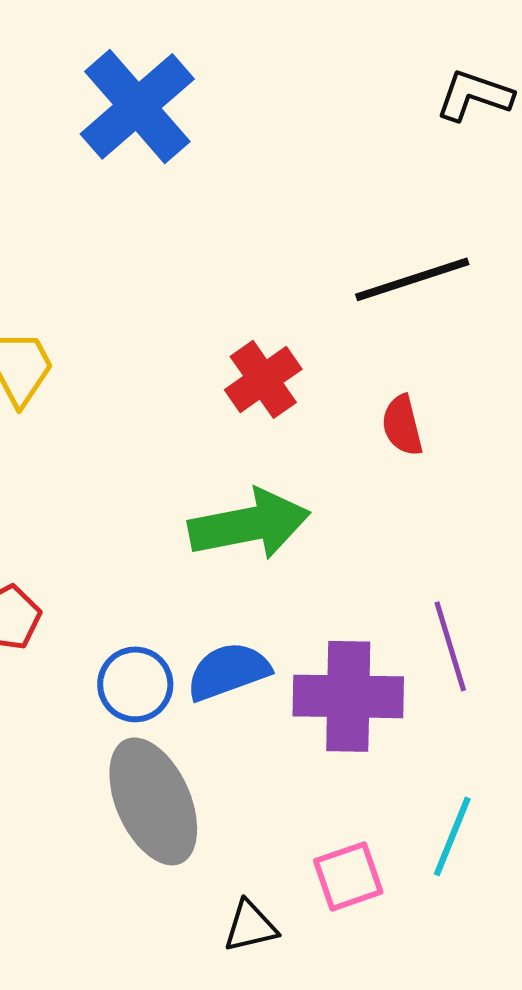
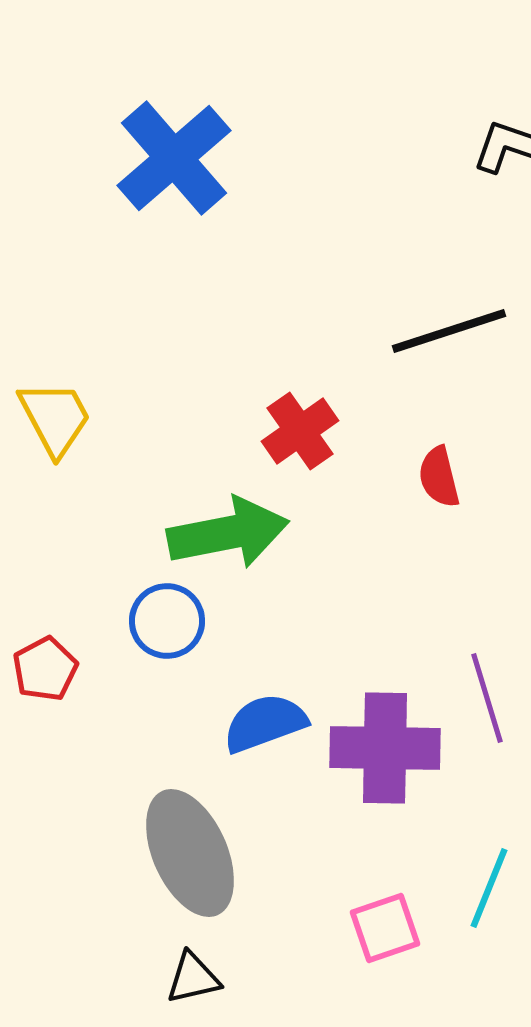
green arrow: (249, 524) -> (228, 533), moved
blue circle: (135, 684) -> (167, 621), moved
black triangle: (250, 926) -> (193, 978), moved

